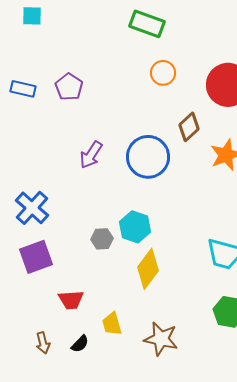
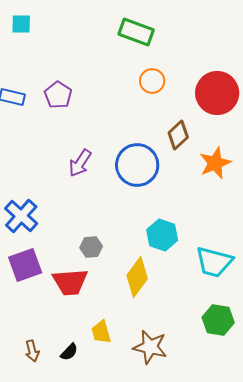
cyan hexagon: (135, 227) -> (162, 235), moved
red trapezoid: (71, 300) -> (70, 282), moved, size x1.4

